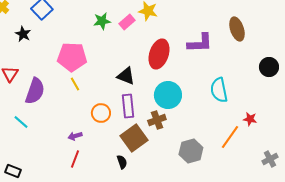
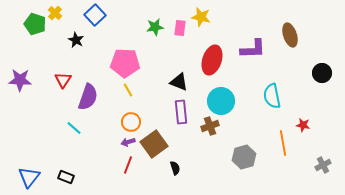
pink rectangle: (127, 22) -> (180, 28), turned -42
orange circle: (101, 113) -> (131, 122), moved
orange line: (230, 137) -> (283, 143), turned -45
brown square: (134, 138) -> (154, 144), moved

